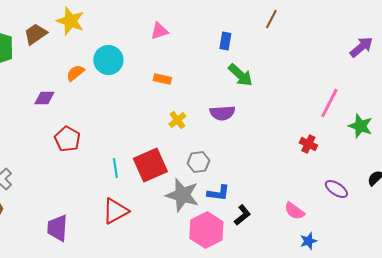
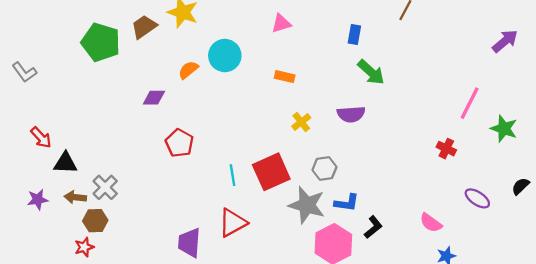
purple trapezoid: (57, 228) -> (189, 243), moved

